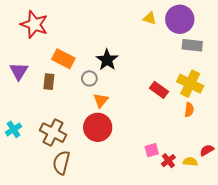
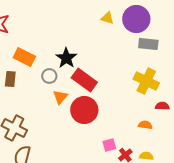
red rectangle: (159, 90) -> (84, 80), moved, size x1.4
orange semicircle: (189, 110) -> (145, 125), moved, turned -88
red circle: (98, 127) -> (84, 110), moved
red semicircle: (207, 150) -> (162, 106), moved, turned 32

